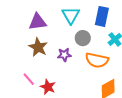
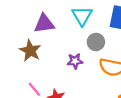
brown star: (38, 47) -> (30, 51), moved

